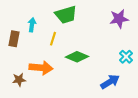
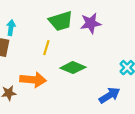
purple star: (119, 19) -> (91, 23), moved
cyan arrow: (32, 25) -> (11, 28), moved

